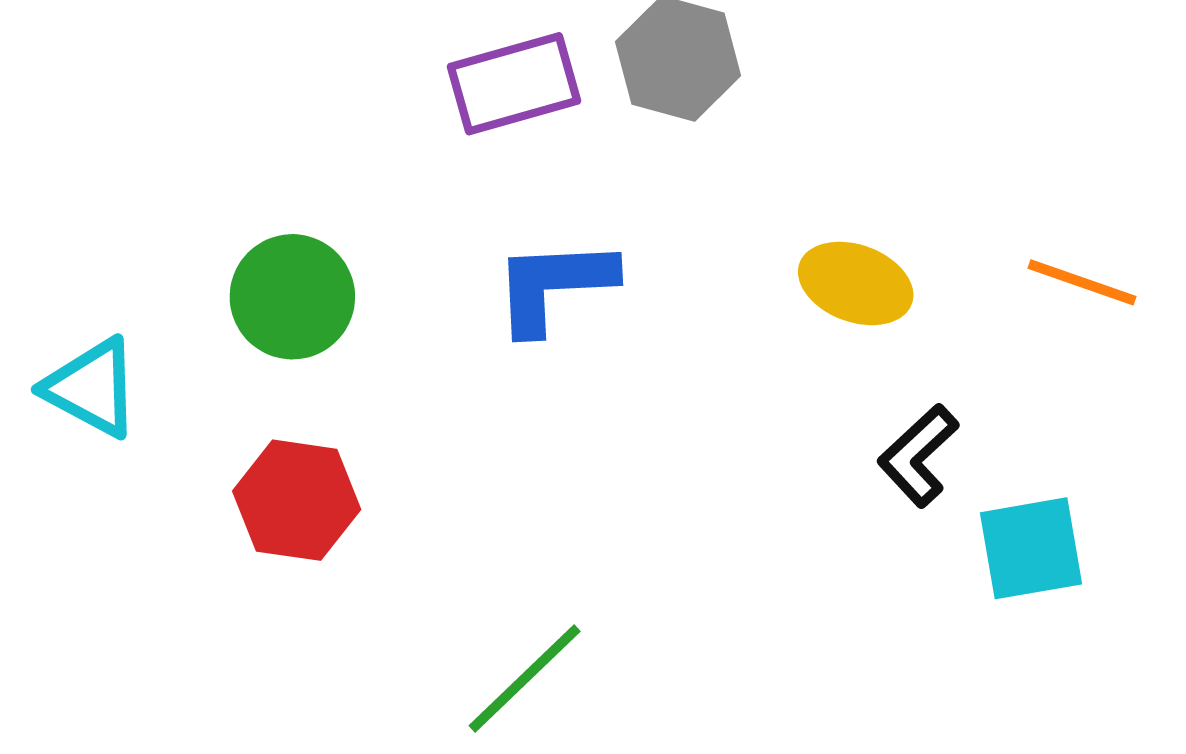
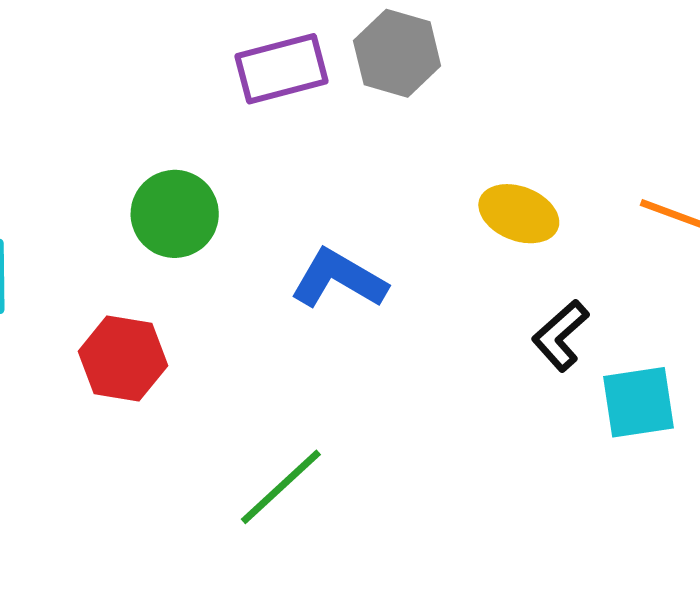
blue L-shape: (554, 285) -> (339, 279), moved, turned 32
green circle: (292, 297) -> (175, 214), moved

